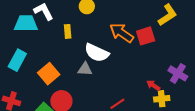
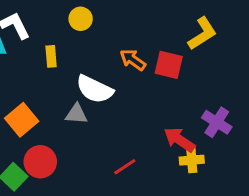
orange arrow: (122, 33) -> (133, 60), size x0.7
red square: (146, 36) -> (169, 65), turned 30
red arrow: (153, 85) -> (179, 140), size x1.5

